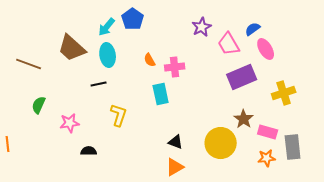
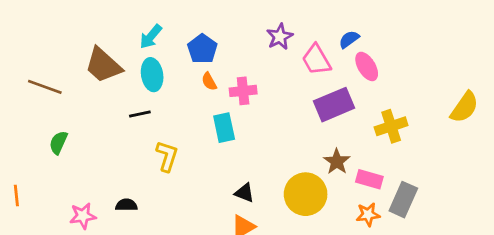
blue pentagon: (133, 19) -> (202, 49), moved
pink star: (70, 123) -> (83, 216), moved
gray rectangle: (293, 147) -> (403, 200), turned 30

